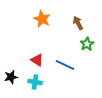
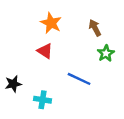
red triangle: (37, 60) -> (45, 51), moved
black star: (11, 77) -> (13, 84), moved

